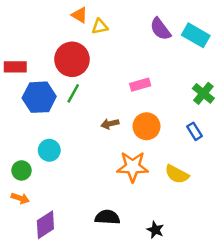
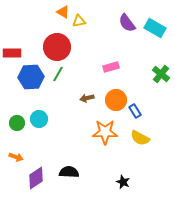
blue rectangle: (194, 131) -> (135, 111), moved
green circle: (21, 170) -> (17, 123), moved
black semicircle: (107, 217) -> (69, 172), moved

